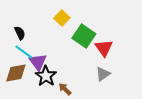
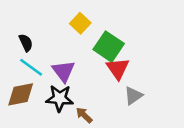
red triangle: (104, 48) -> (118, 69), moved
purple triangle: (38, 62) -> (63, 71), moved
black star: (46, 76) -> (60, 98), turned -30

